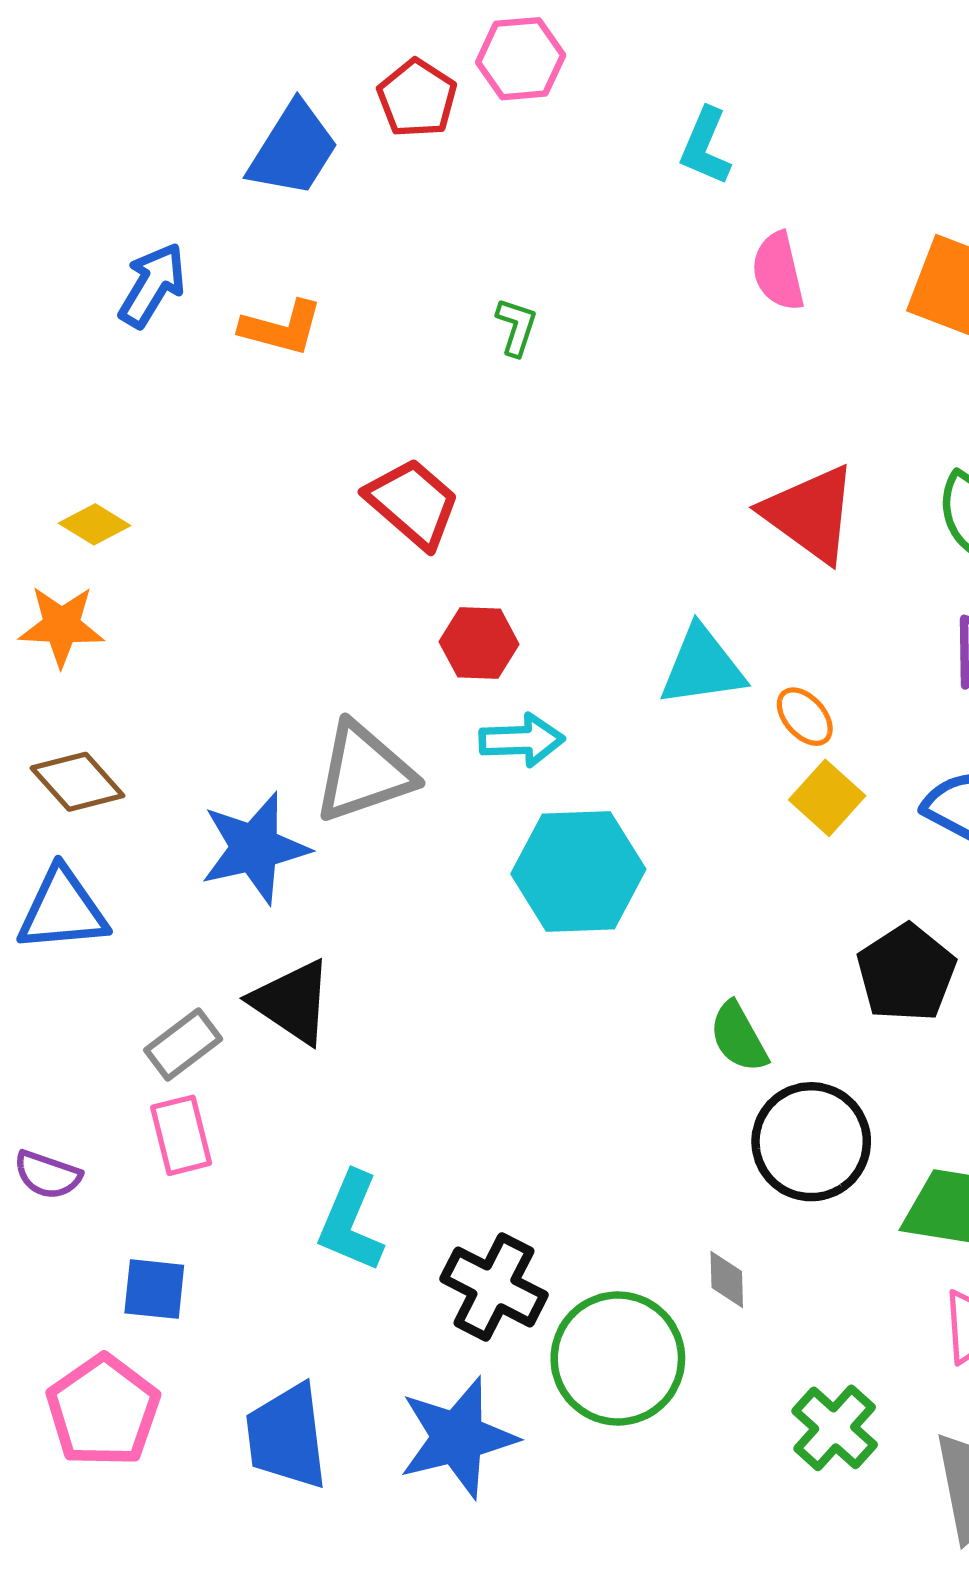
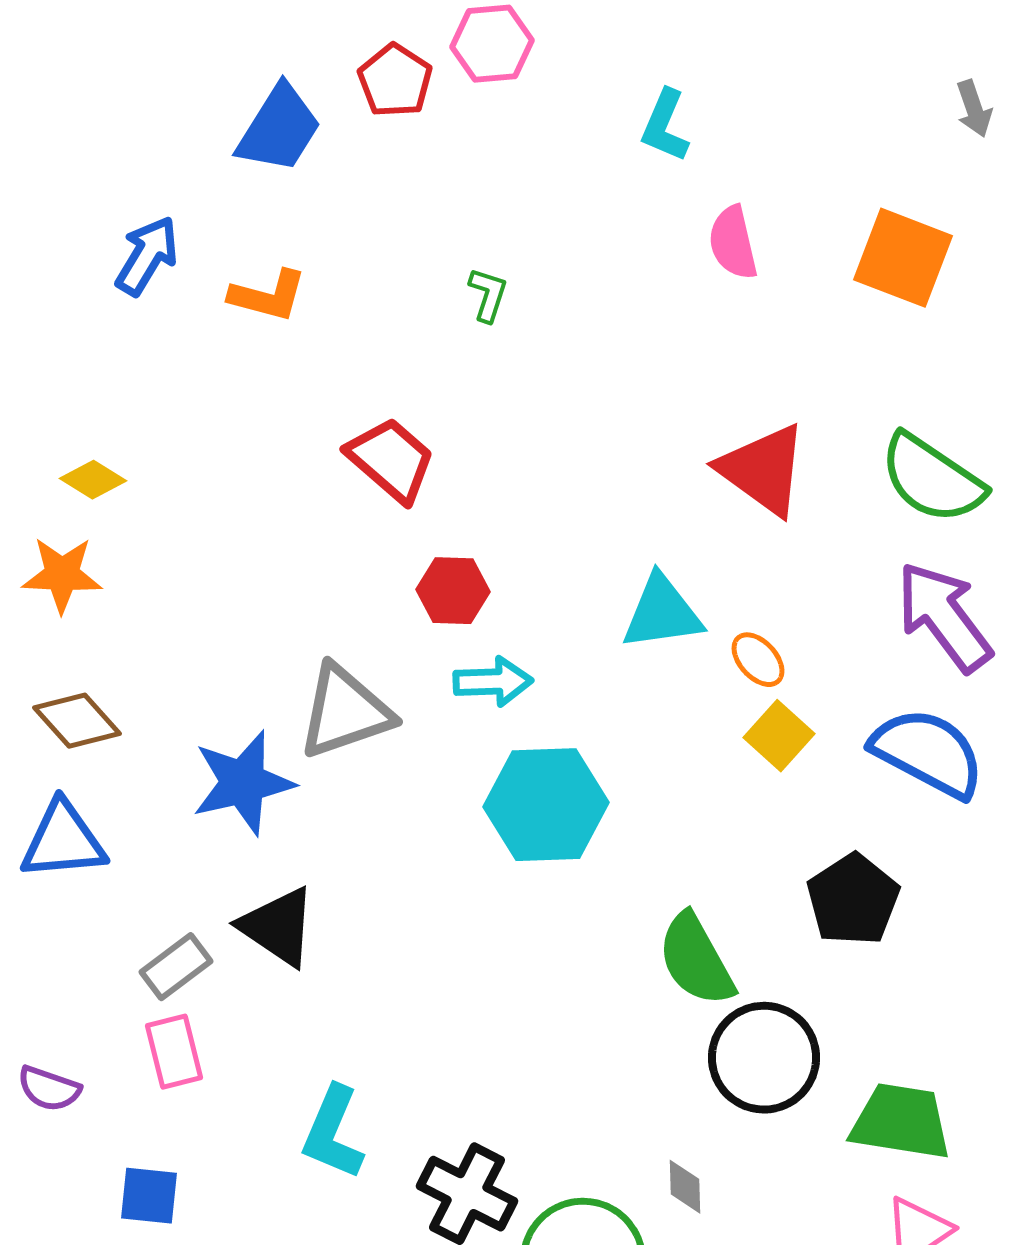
green semicircle: (739, 1037) -> (696, 960), size x1.4

